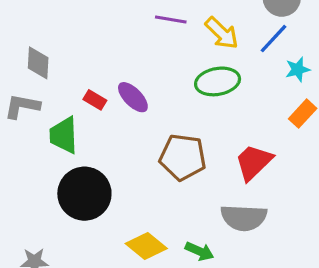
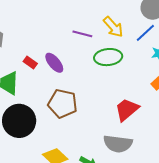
purple line: (171, 20) -> (82, 34), moved
brown pentagon: (183, 157) -> (63, 104), moved

